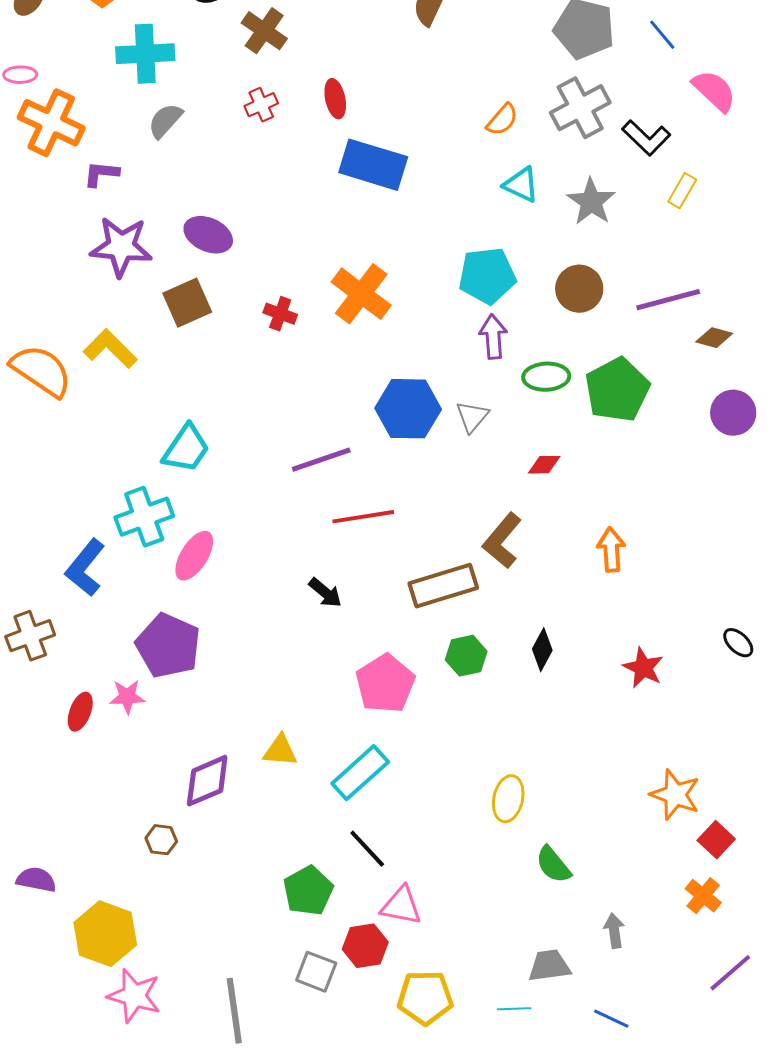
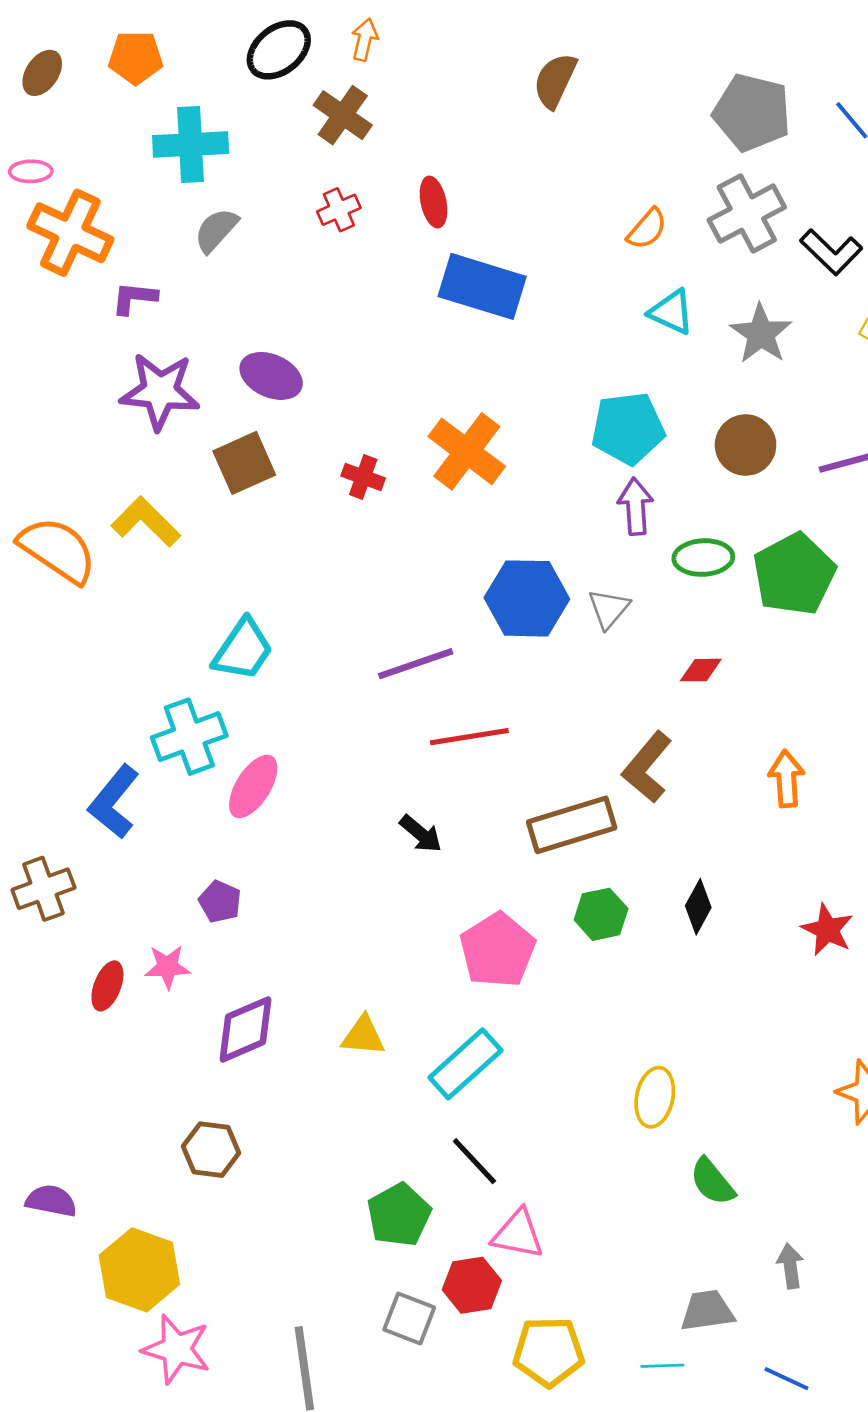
purple pentagon: (168, 646) -> (220, 902), size x0.5
purple diamond: (207, 781) -> (246, 1029), moved
brown hexagon: (161, 840) -> (211, 1150), size x1.4

